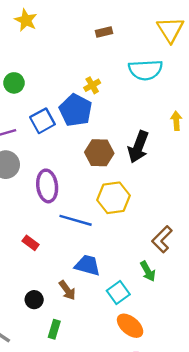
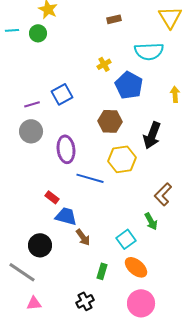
green circle: (14, 83) -> (38, 33), moved
blue pentagon: (76, 110) -> (129, 85), moved
black arrow: (138, 147) -> (152, 135), moved
blue trapezoid: (87, 265) -> (66, 216), moved
black circle: (34, 300) -> (40, 245), moved, size x1.5
green rectangle: (54, 329) -> (102, 271), moved

